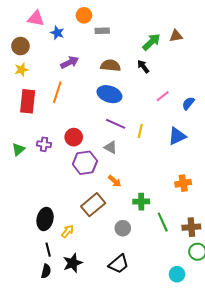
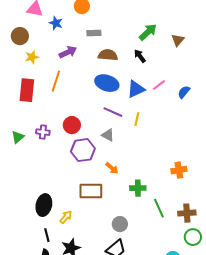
gray rectangle: (102, 31) -> (94, 33), moved
brown triangle: (176, 36) -> (178, 40), moved, turned -40
yellow star: (21, 70) -> (32, 57), moved
blue triangle: (177, 136) -> (136, 89), moved
brown rectangle: (93, 205) -> (91, 191), turned 40
gray circle: (123, 228) -> (120, 224), moved

